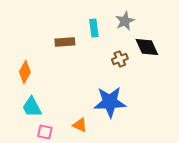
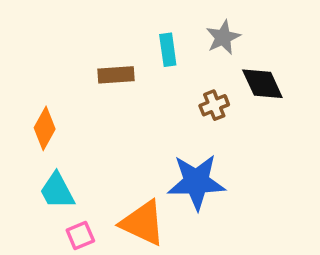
orange triangle: (80, 125) -> (143, 223), size x1.8
pink square: (45, 132) -> (80, 235), turned -35

